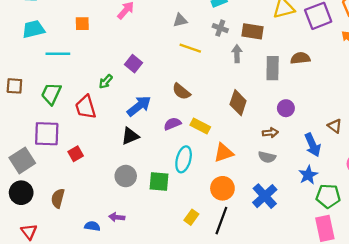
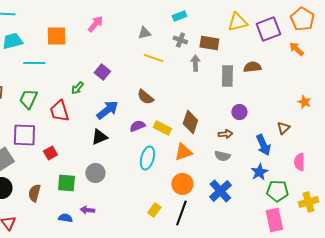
orange square: (82, 24) -> (56, 36), size x1.5
brown diamond: (238, 103) -> (190, 122), moved
brown triangle: (335, 126) -> (283, 128), turned 40
green square: (159, 182) -> (66, 183), moved

